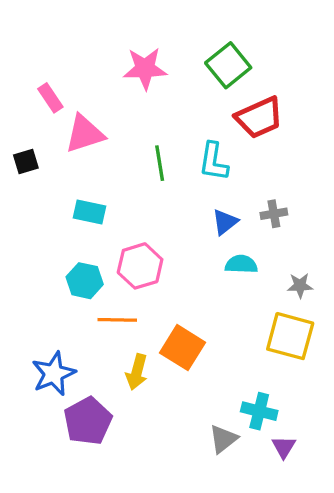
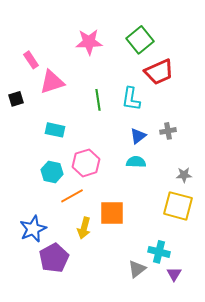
cyan semicircle: (241, 264) -> (136, 162), moved
orange line: (117, 320) -> (72, 196), turned -30
orange square: (183, 348) -> (112, 213), turned -32

